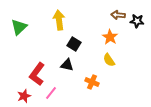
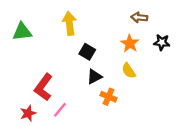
black star: (137, 21) -> (162, 42), moved
green triangle: (19, 27) -> (22, 32), turned 36
black triangle: (67, 65) -> (94, 77), moved, turned -40

